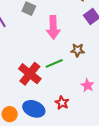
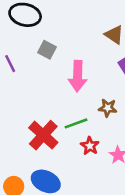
red star: (62, 103) -> (90, 146), moved

